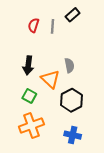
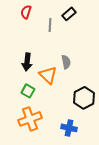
red semicircle: (34, 25) -> (26, 12), moved
black hexagon: (72, 100) -> (84, 98), moved

